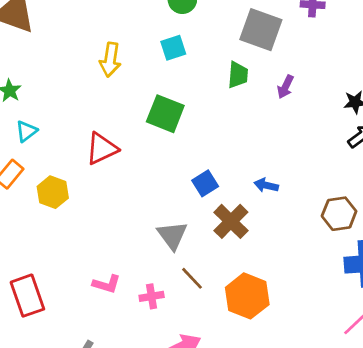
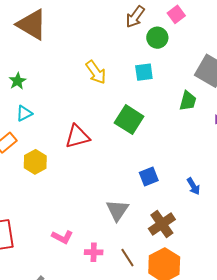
yellow arrow: (110, 60) -> (96, 72), turned -55
blue arrow: (266, 185) -> (193, 186), turned -144
brown cross: (231, 221) -> (162, 224), moved
brown line: (192, 278) -> (127, 258), moved

